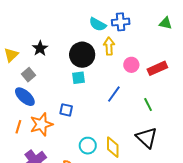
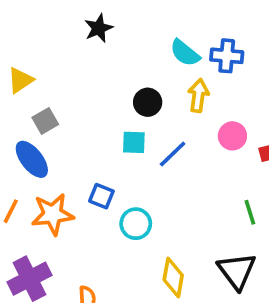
black star: (40, 48) -> (99, 28), moved
black circle: (82, 55) -> (148, 102), size x0.6
blue line: (114, 94) -> (173, 154), moved
cyan circle: (88, 146) -> (136, 224), moved

